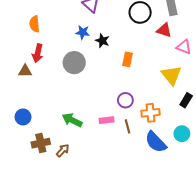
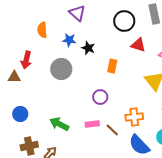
orange semicircle: (34, 24) -> (42, 30), moved
red triangle: (164, 30) -> (138, 45), moved
purple circle: (125, 100) -> (100, 97), moved
blue circle: (23, 117) -> (20, 114), moved
brown line: (128, 126) -> (112, 130), turned -32

